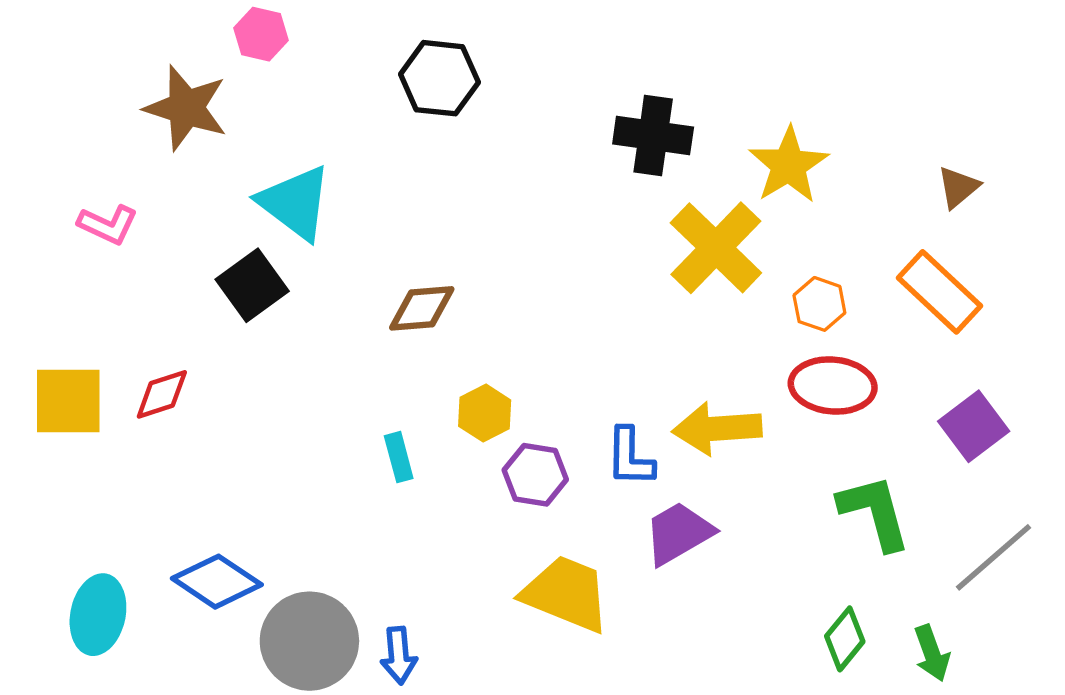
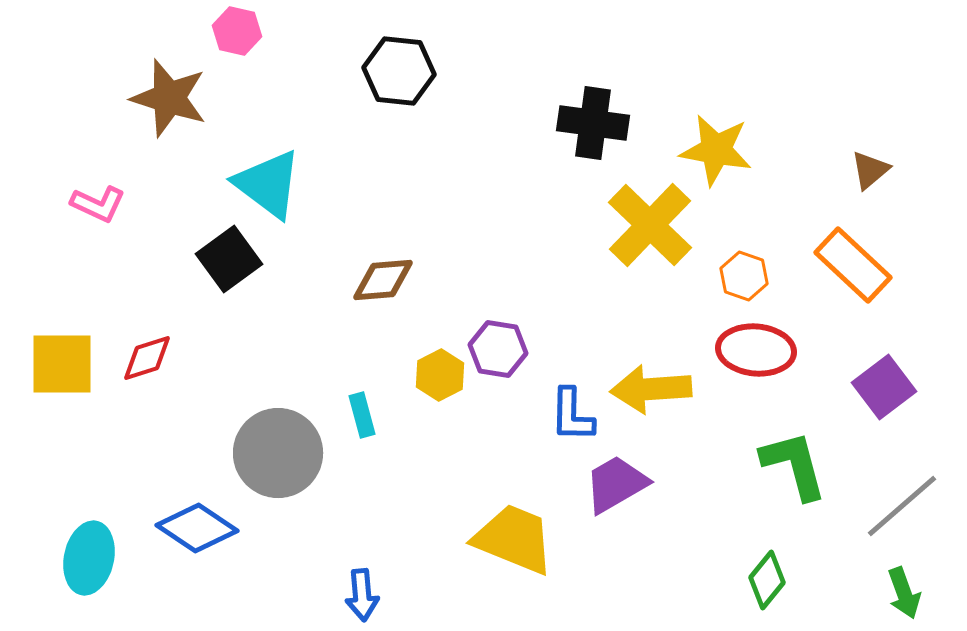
yellow star: (789, 165) -> (716, 150), turned -30
purple hexagon: (535, 475) -> (498, 349), moved
gray circle: (309, 641) -> (278, 453), moved
green arrow: (932, 653) -> (904, 593), moved

